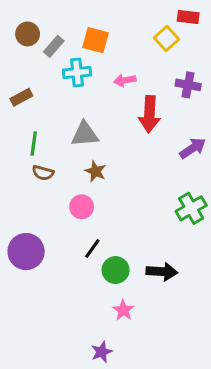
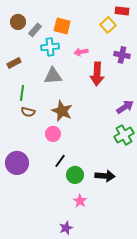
gray triangle: (85, 134) -> (53, 76), moved
purple arrow: (193, 148) -> (125, 107), moved
brown star: (95, 171) -> (62, 111), size x1.5

